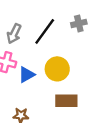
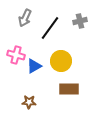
gray arrow: (14, 34) -> (25, 18), moved

